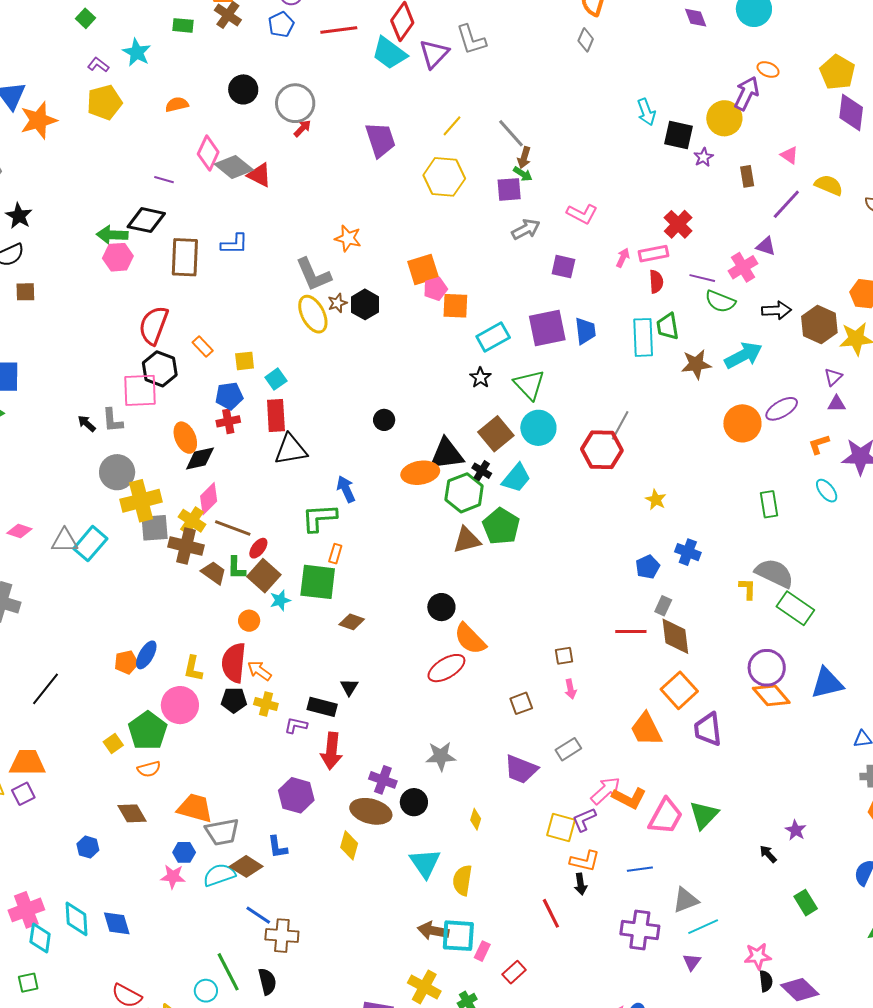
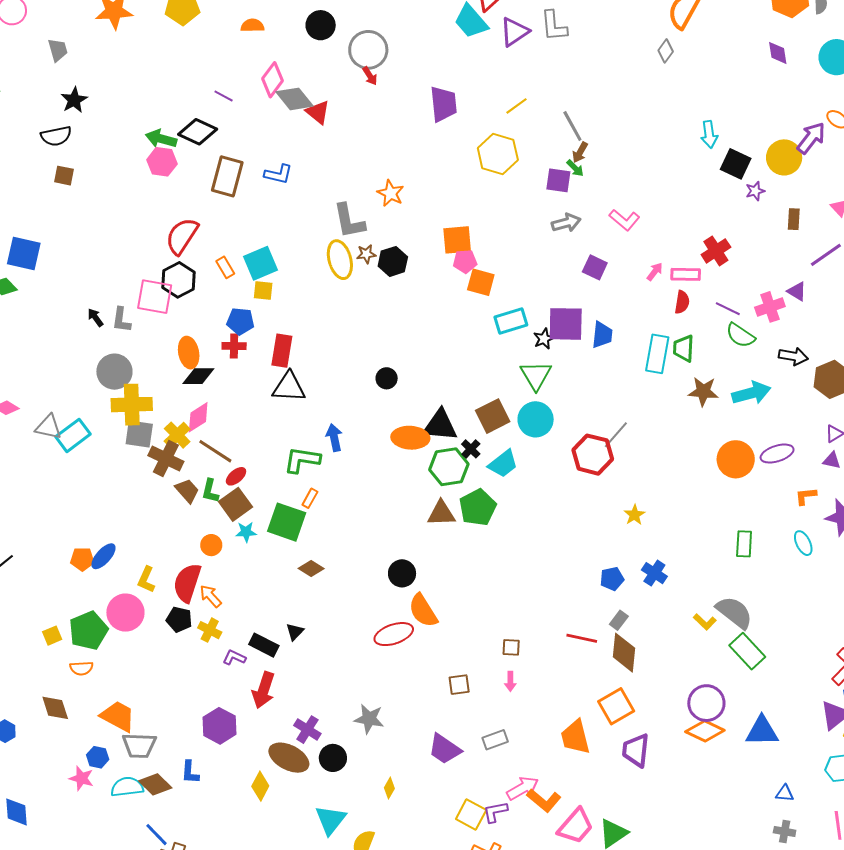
red arrow: (302, 128) -> (370, 76), turned 90
black star: (480, 378) -> (544, 339), moved
cyan square: (276, 379) -> (261, 263), moved, size x1.6
yellow L-shape: (748, 589) -> (705, 622), turned 120
orange diamond: (771, 695) -> (705, 731), turned -36

